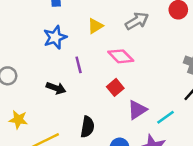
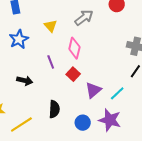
yellow triangle: (95, 26) -> (51, 26), turned -32
pink diamond: (121, 56) -> (74, 48), turned 65
purple line: (79, 65) -> (51, 62), moved

